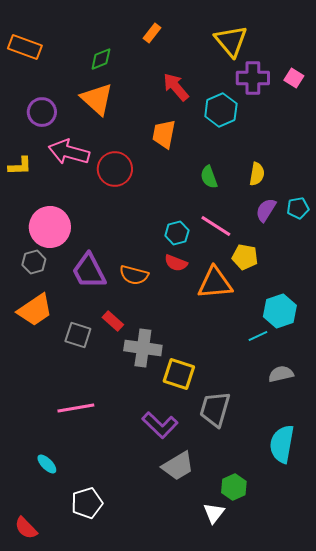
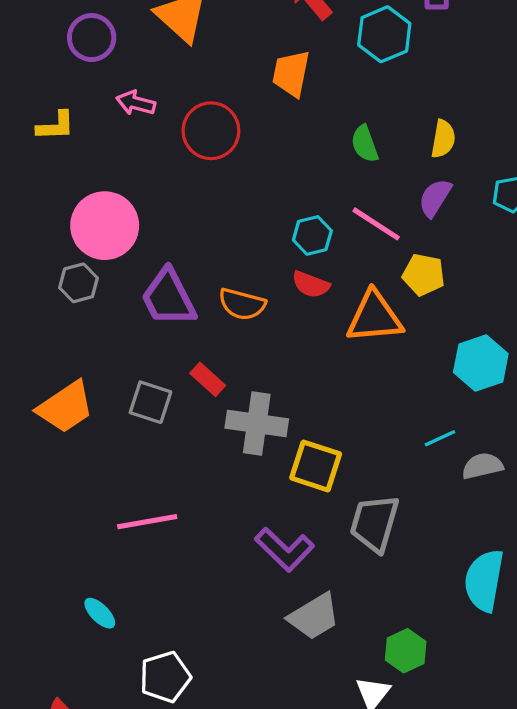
pink arrow: (69, 152) -> (136, 103), size x0.6
purple semicircle: (266, 210) -> (435, 198), moved
orange trapezoid: (35, 310) -> (65, 407), moved
cyan line: (258, 336) -> (440, 438), moved

